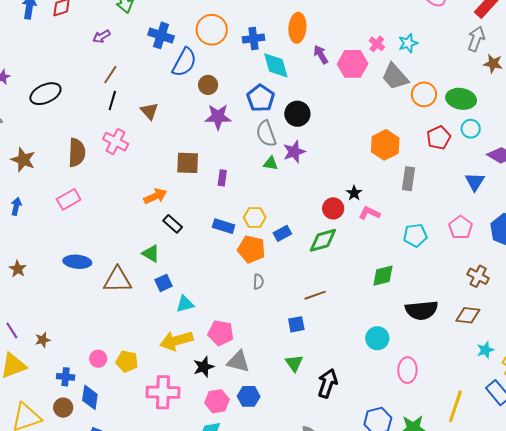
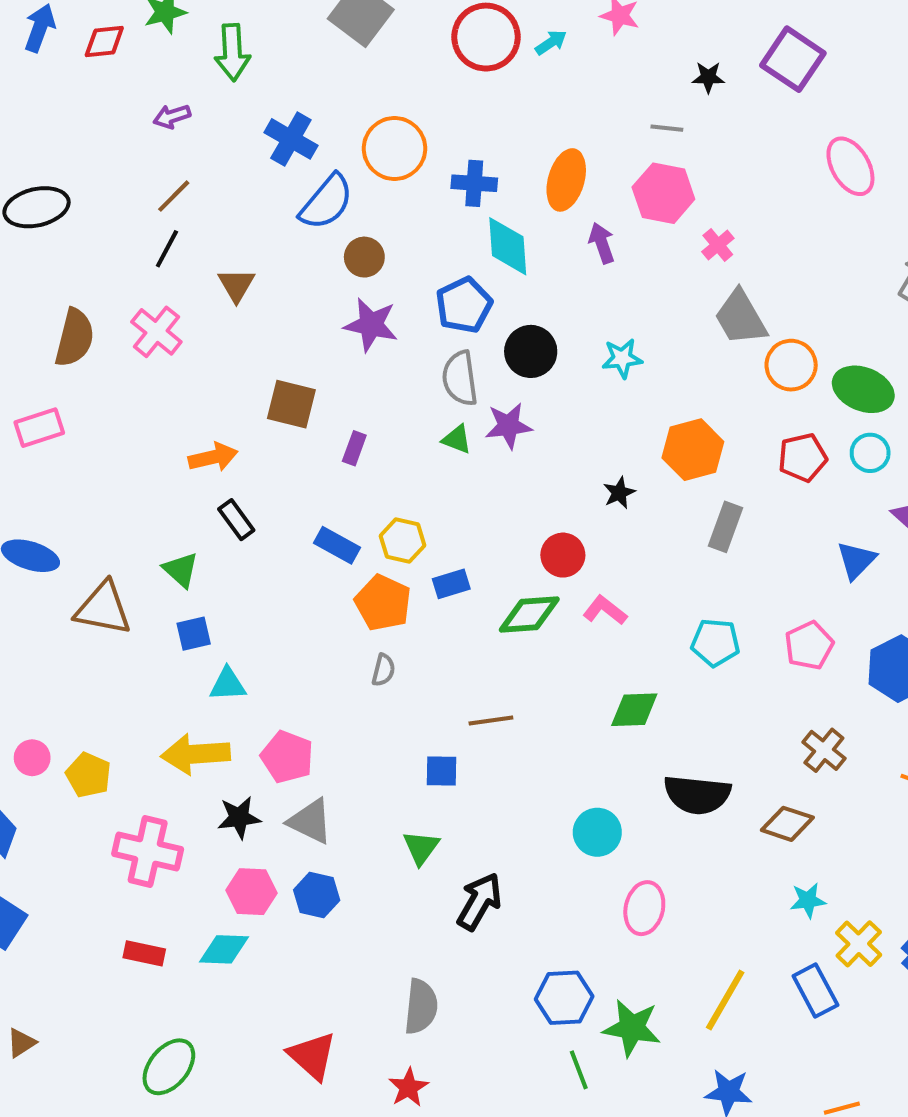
cyan star: (408, 43) -> (622, 358), moved
pink hexagon: (353, 64) -> (663, 193), moved
black star: (354, 193) -> (619, 493), moved
pink L-shape: (369, 213) -> (605, 610), moved

